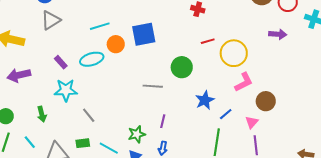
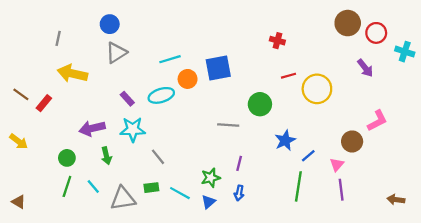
purple arrow: (278, 34) -> (365, 68), turned 48
purple arrow: (19, 75) -> (92, 128), moved
pink L-shape: (244, 82) -> (377, 121), moved

